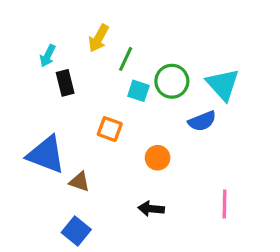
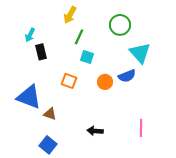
yellow arrow: (99, 38) -> (70, 15), moved
green circle: (172, 81) -> (120, 25), moved
orange circle: (158, 158) -> (105, 82), moved

